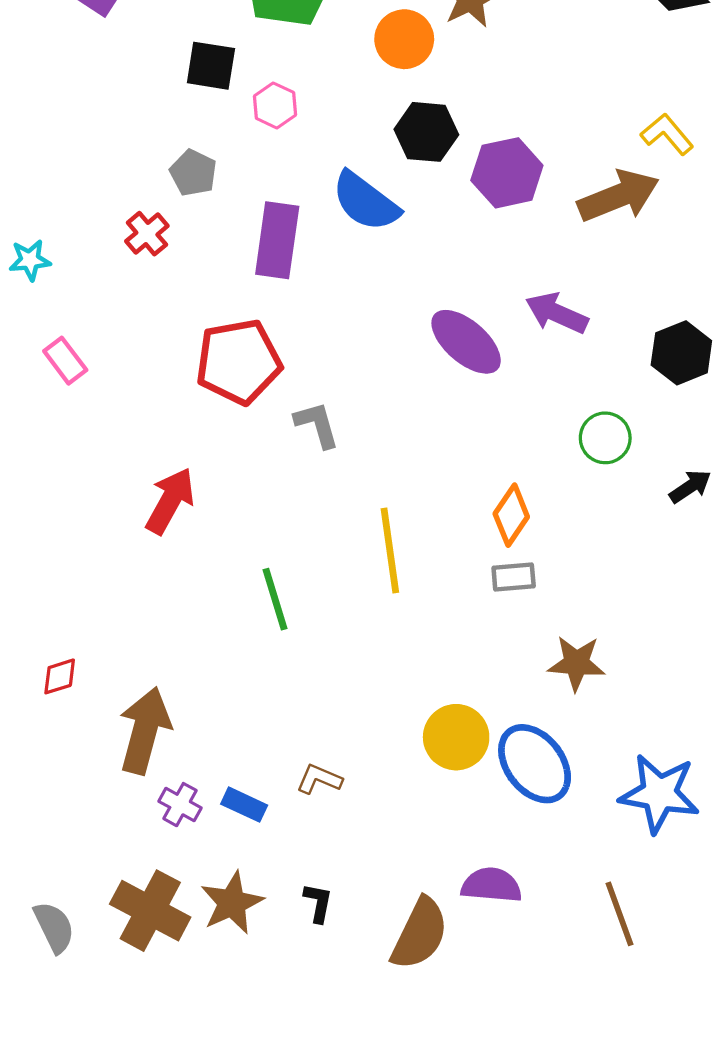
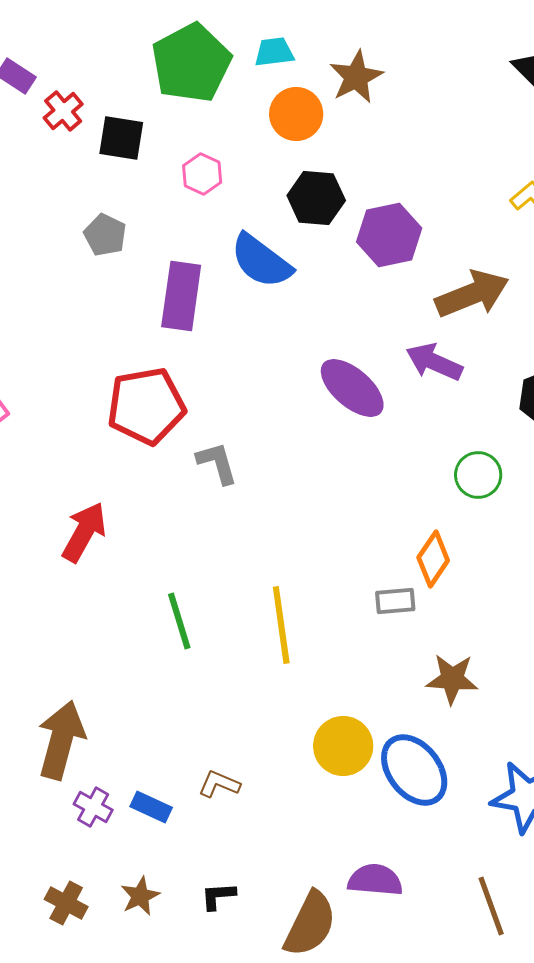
pink hexagon: (275, 105) -> (202, 174), moved
brown arrow: (618, 196) -> (472, 294), moved
red cross: (147, 234) -> (63, 111), moved
orange diamond: (511, 515) -> (433, 559), moved
yellow line: (390, 551) -> (281, 625), moved
brown star: (232, 903) -> (140, 896), size x0.7
black L-shape: (318, 903) -> (218, 896), turned -105
brown cross: (150, 911) -> (66, 903), size x0.6

